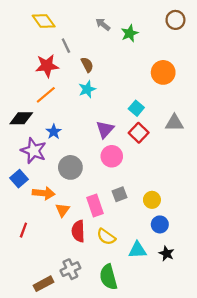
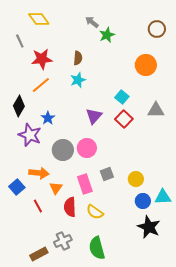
brown circle: (175, 20) -> (157, 29), moved
green star: (130, 33) -> (107, 35), moved
gray line: (66, 46) -> (20, 41), moved
brown semicircle: (87, 65) -> (78, 58), turned 32
black diamond: (21, 118) -> (19, 106), turned -60
pink circle: (112, 156) -> (87, 148), moved
blue square: (19, 179) -> (17, 187), moved
red line: (23, 230) -> (38, 206), moved, turned -48
cyan triangle: (137, 250) -> (163, 197), moved
black star: (167, 253) -> (149, 227), size x1.6

